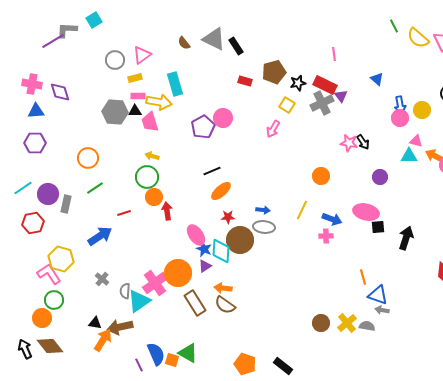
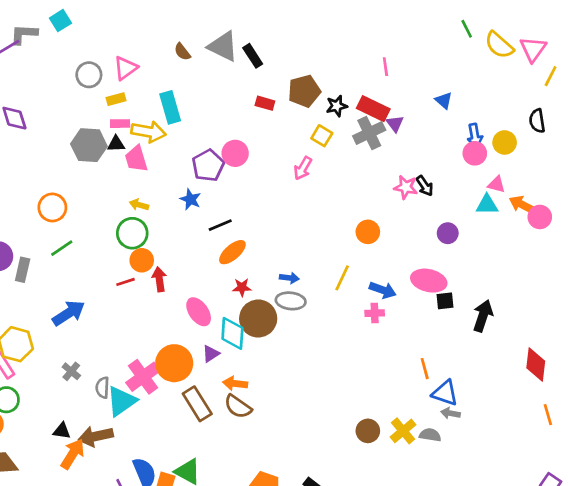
red line: (124, 213) -> (125, 282), moved
blue star: (204, 249) -> (190, 199), moved

